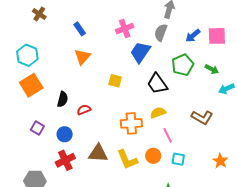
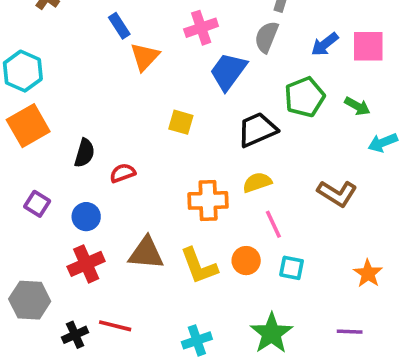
orange triangle: (82, 57) -> (145, 57), moved
black trapezoid: (157, 84) -> (257, 130), turned 100

